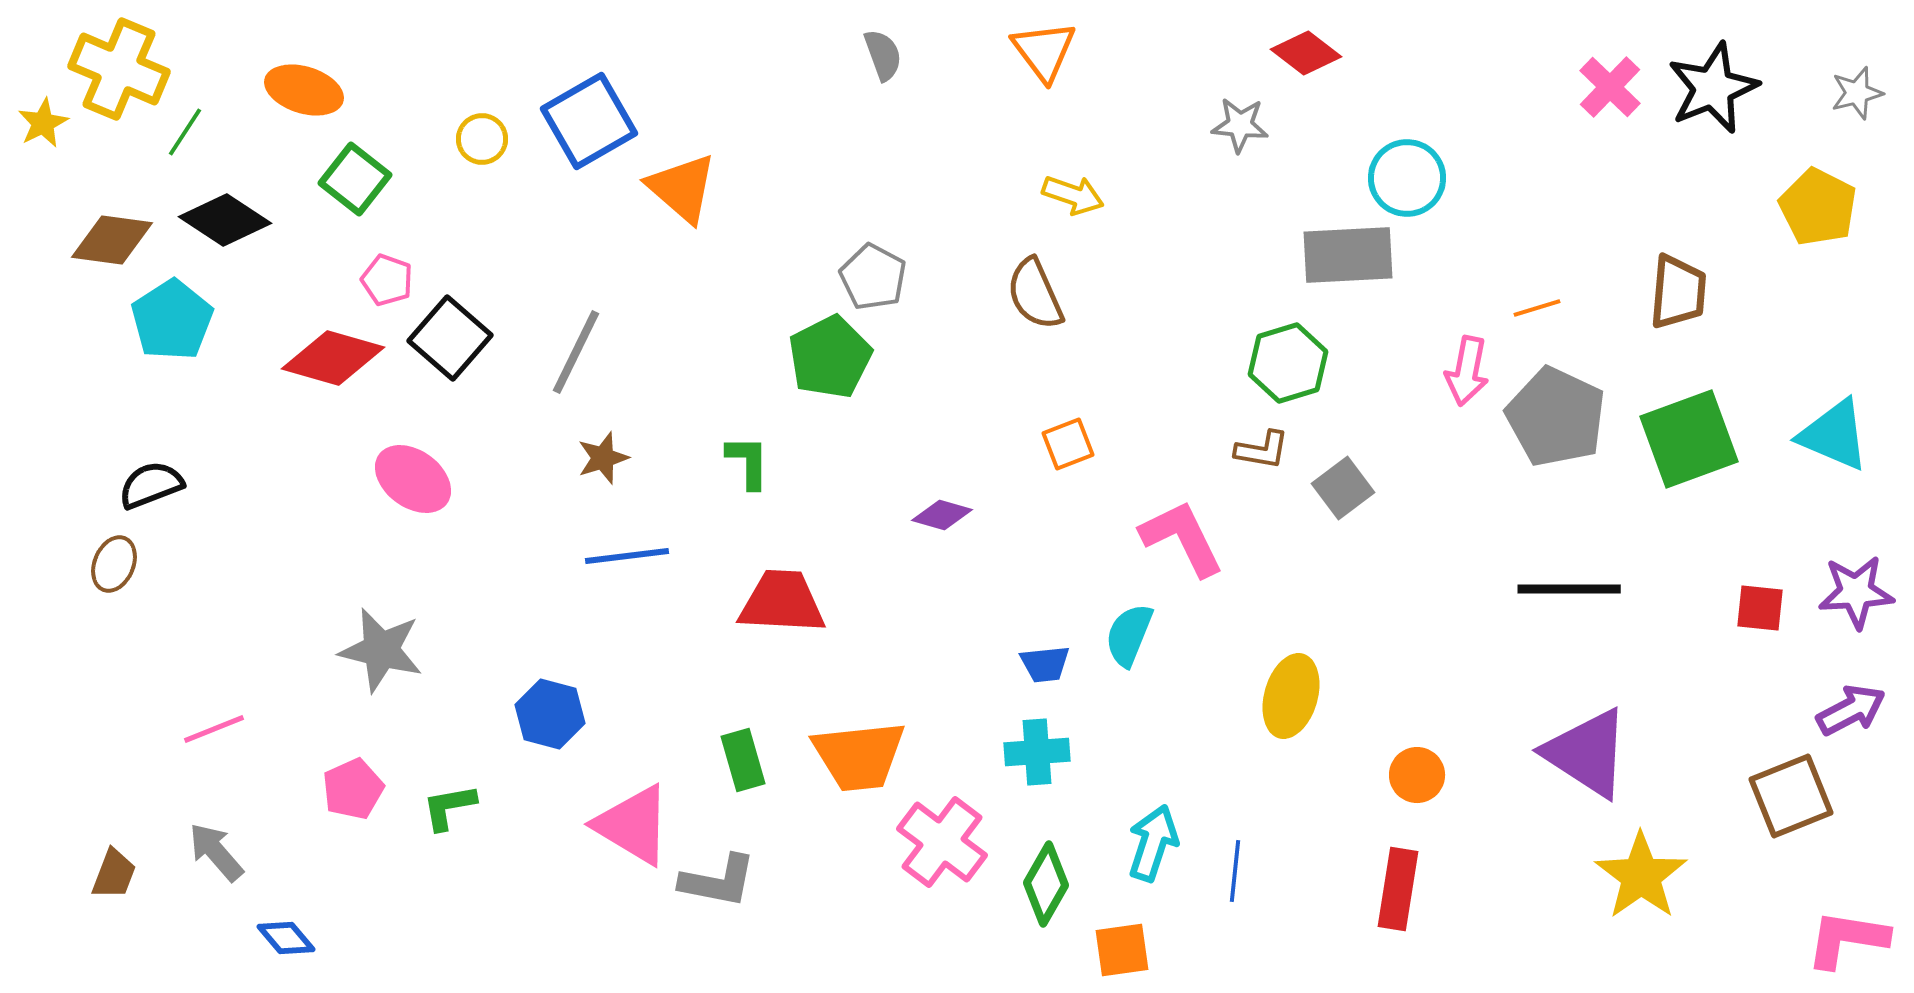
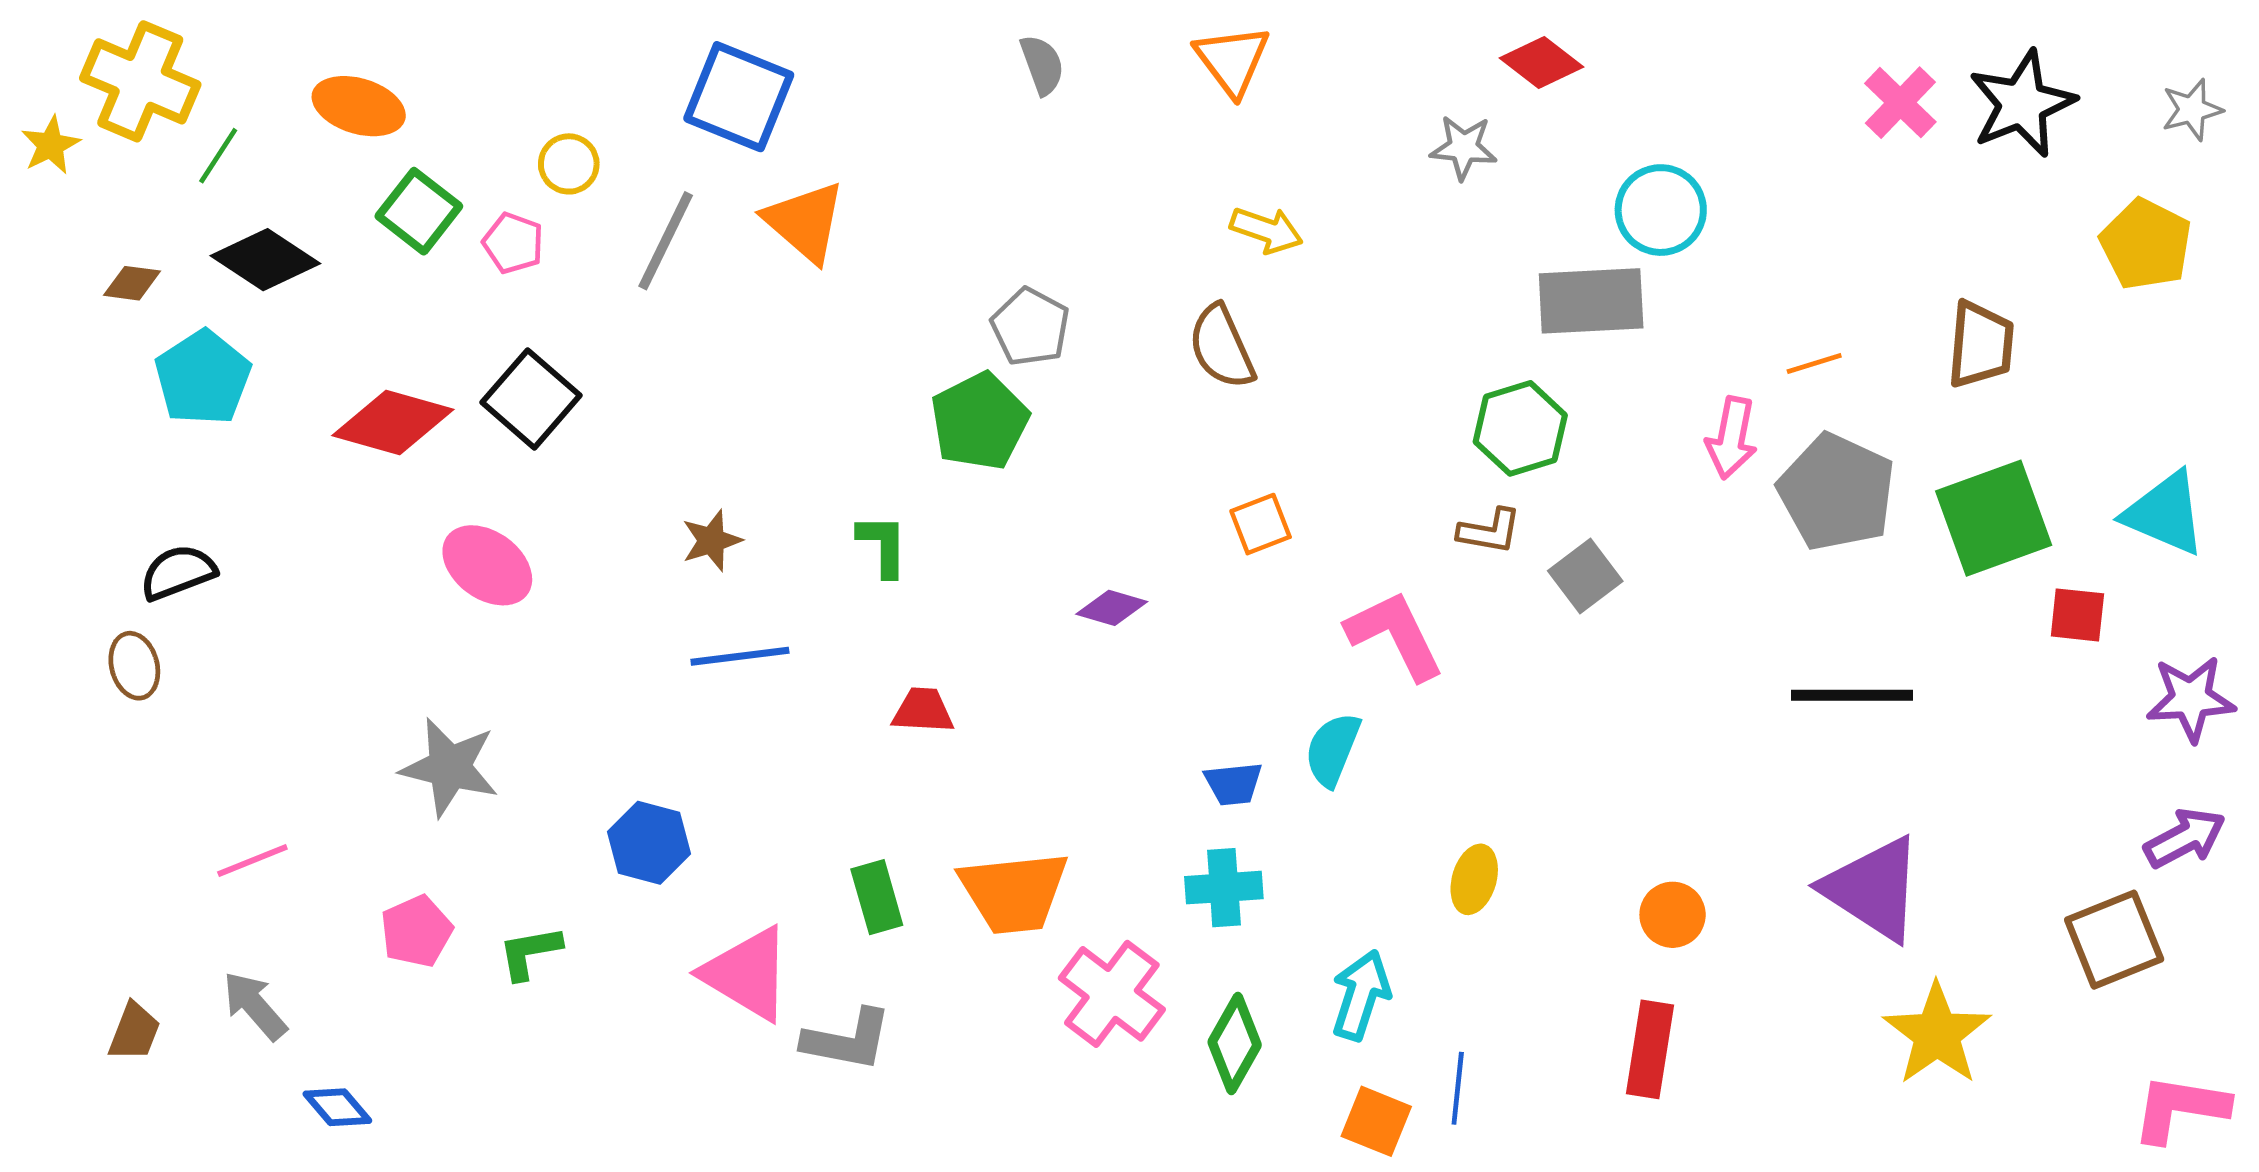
blue square: (589, 121) -> (739, 97), moved, turned -38
brown diamond: (112, 240) -> (132, 283), size x0.6
pink pentagon: (387, 280) -> (513, 243), moved
gray line: (576, 352) -> (666, 241), moved
brown ellipse: (114, 564) -> (134, 666), turned -38
red trapezoid: (782, 602) -> (923, 711), size x0.6
red square: (1760, 608) -> (2077, 615), moved
yellow ellipse: (1291, 696) -> (1474, 879), moved, size x0.7
blue line: (1235, 871) -> (1458, 1088), moved
orange square: (1122, 950) -> (1376, 1121), moved, turned 30

